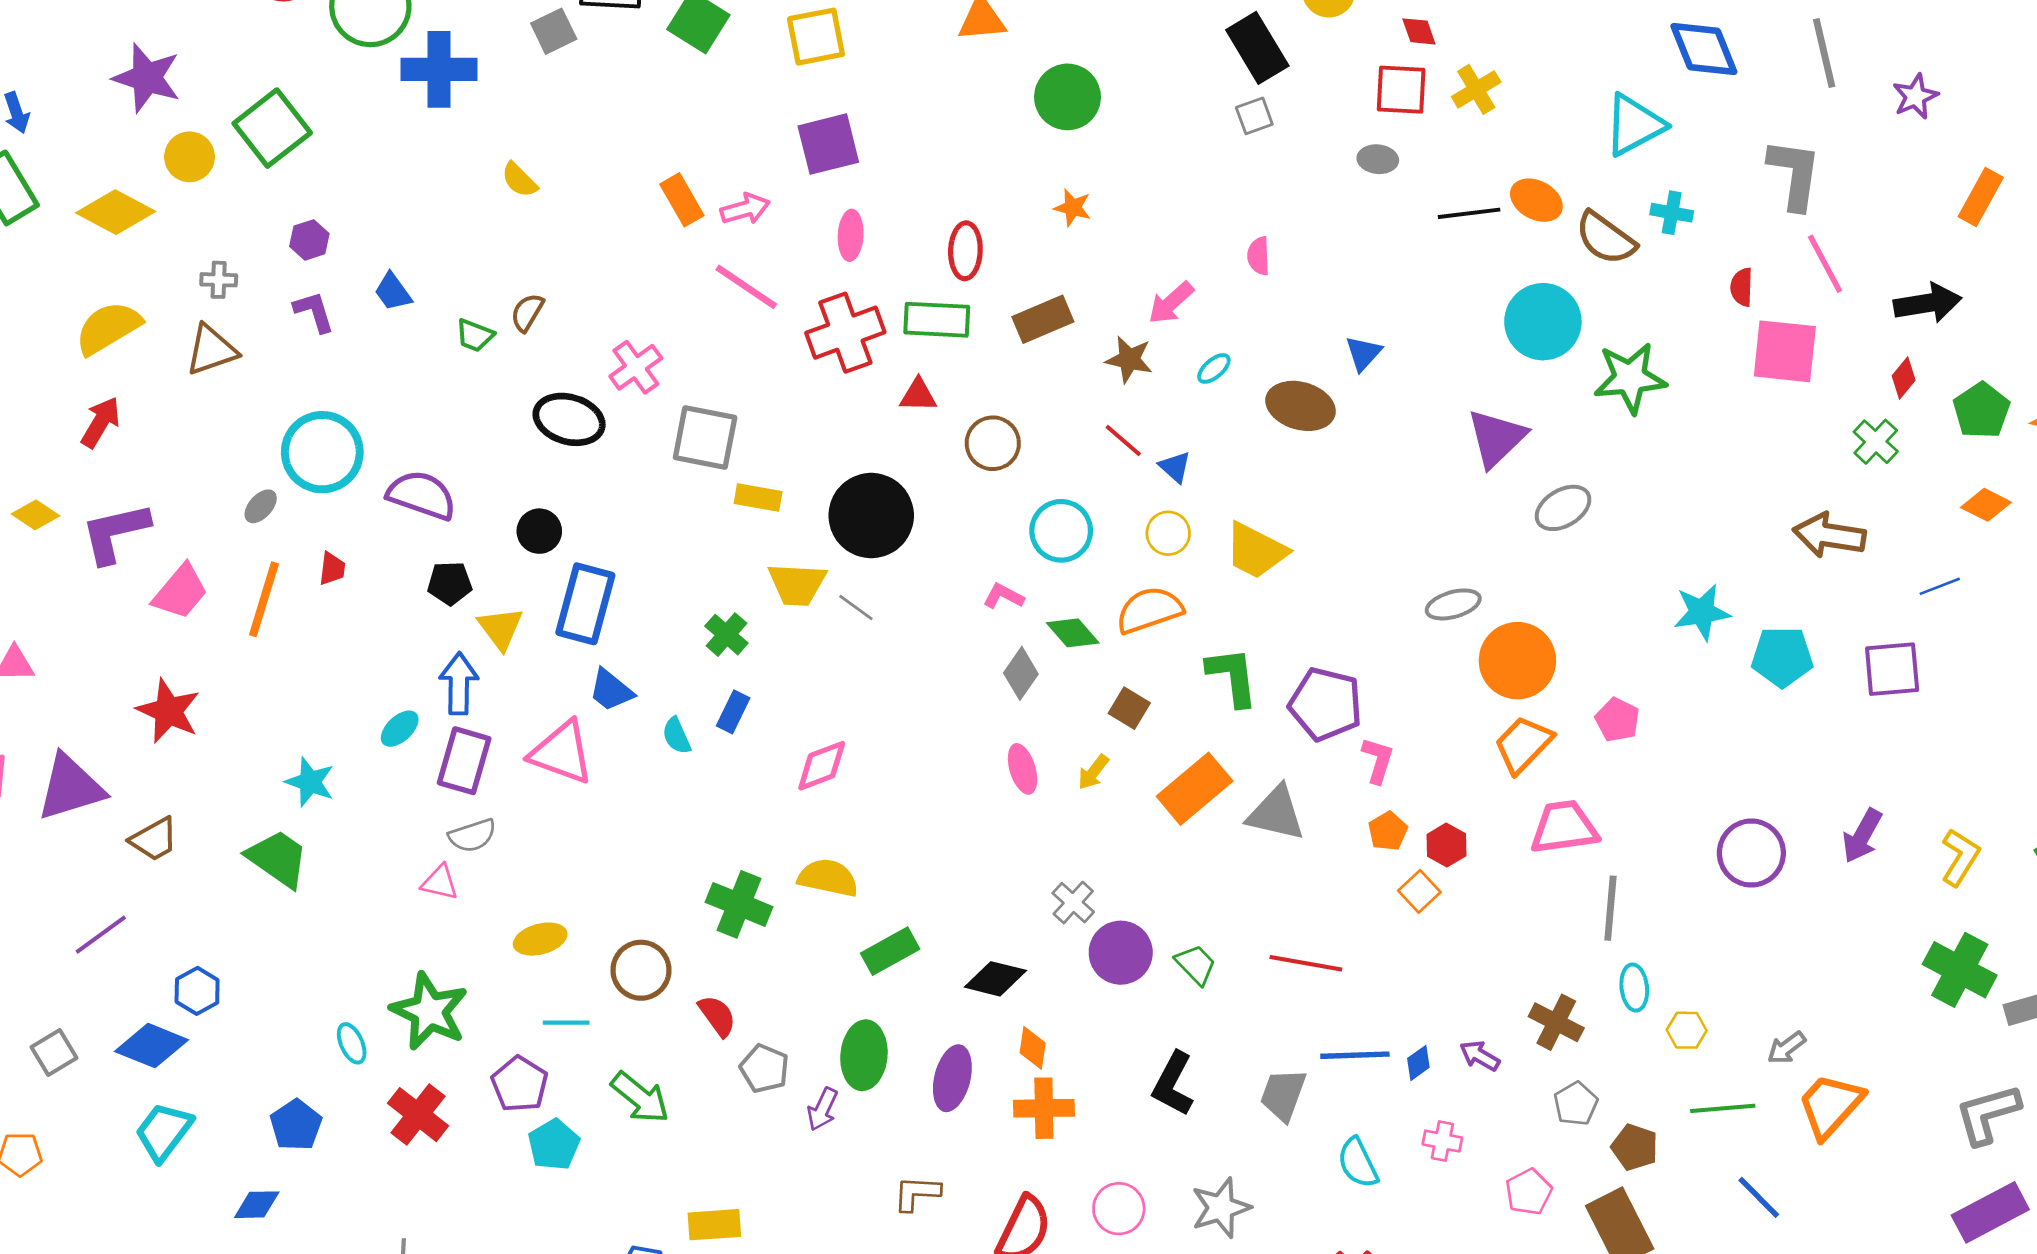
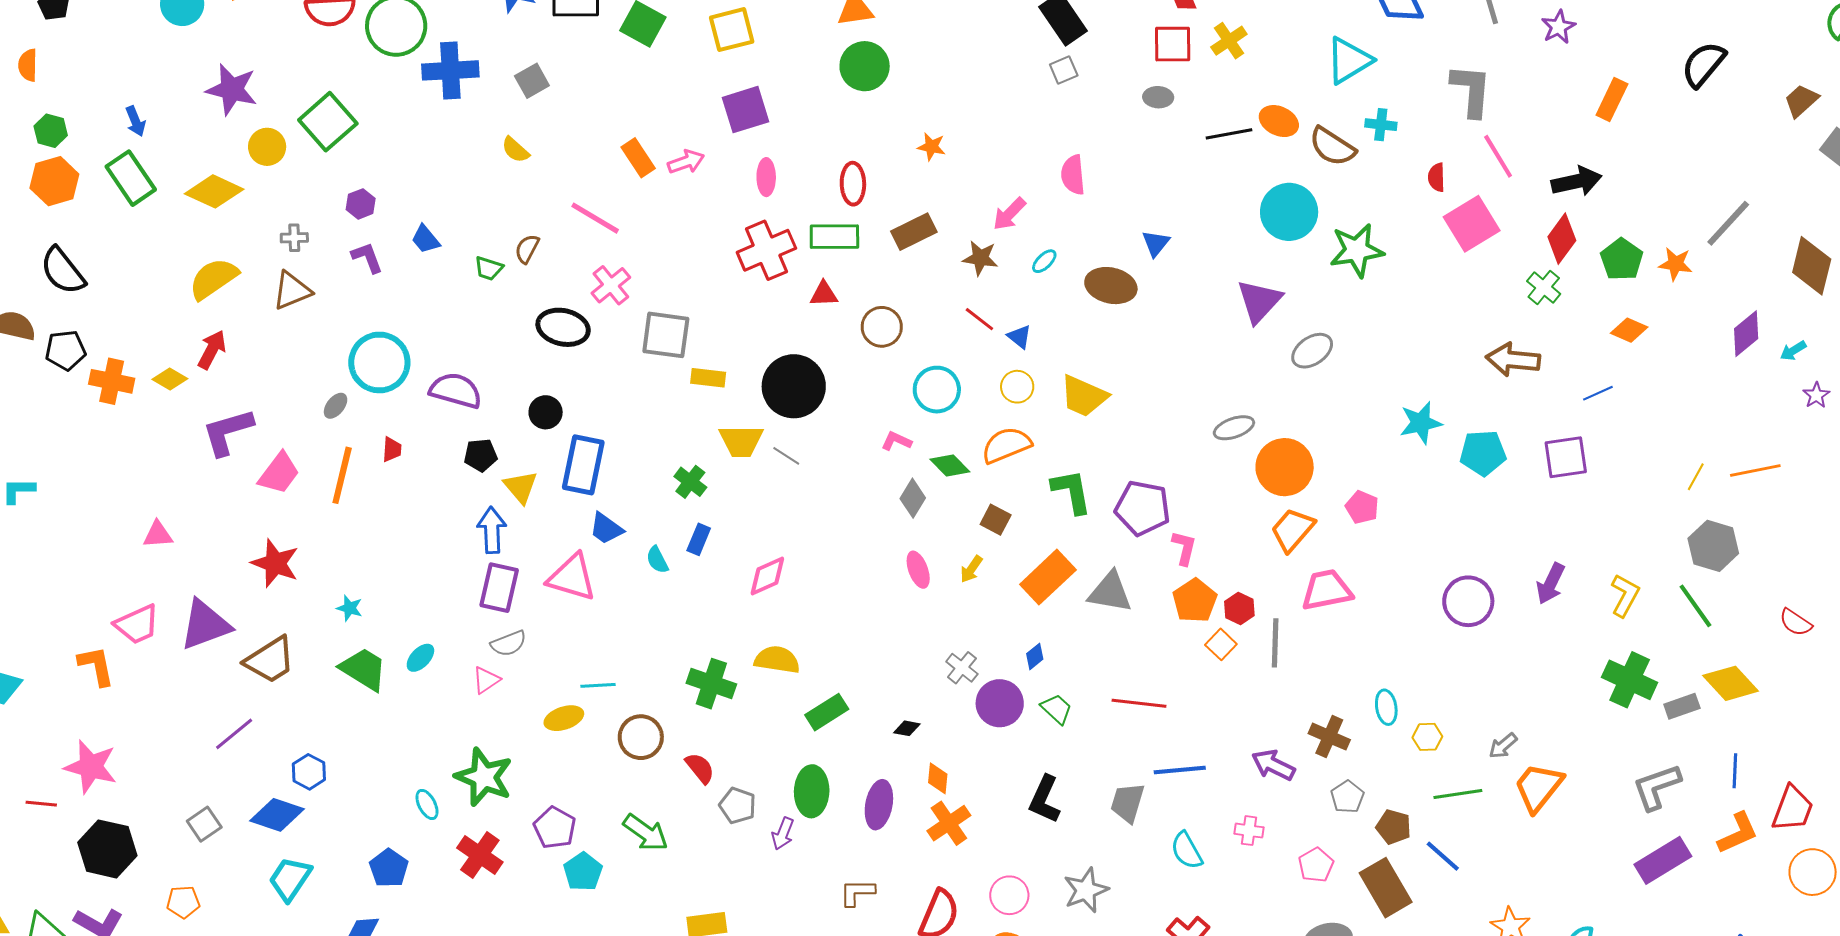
gray square: (554, 31) -> (532, 81), moved
green circle: (1067, 97) -> (865, 66), moved
pink semicircle: (1259, 256) -> (1073, 175), size x1.4
pink line: (746, 287) -> (595, 218), moved
pink square: (1785, 351) -> (1472, 224), turned -34
red diamond: (1904, 378) -> (1562, 239), size x1.6
yellow diamond: (36, 515) -> (170, 379), moved
cyan ellipse: (400, 729) -> (420, 658), moved
cyan star: (310, 782) -> (349, 608), moved, size x0.7
orange pentagon: (1388, 831) -> (1195, 601), size x1.5
brown trapezoid: (154, 839) -> (270, 660), size x1.4
pink triangle: (440, 882) -> (486, 680), turned -44
gray line: (1610, 908) -> (1275, 643), moved
black diamond: (995, 979) -> (907, 728), size x0.6
cyan line: (566, 1023) -> (598, 685), moved
purple arrow: (1480, 1056) -> (1273, 765), size x1.4
blue diamond: (1418, 1063) -> (1035, 656), moved
orange cross: (1044, 1108) -> (949, 823), turned -30
blue line: (1759, 1197) -> (1443, 856), moved

